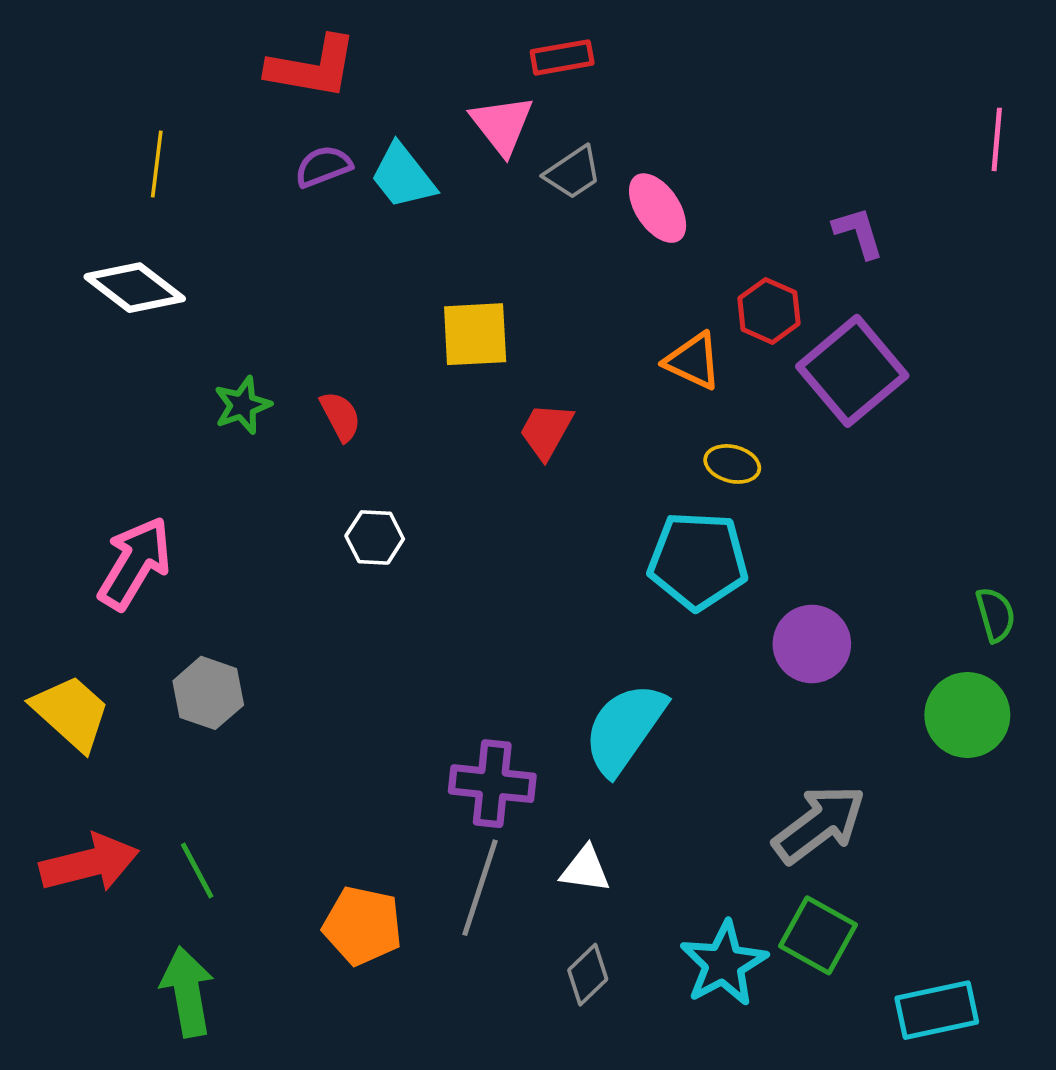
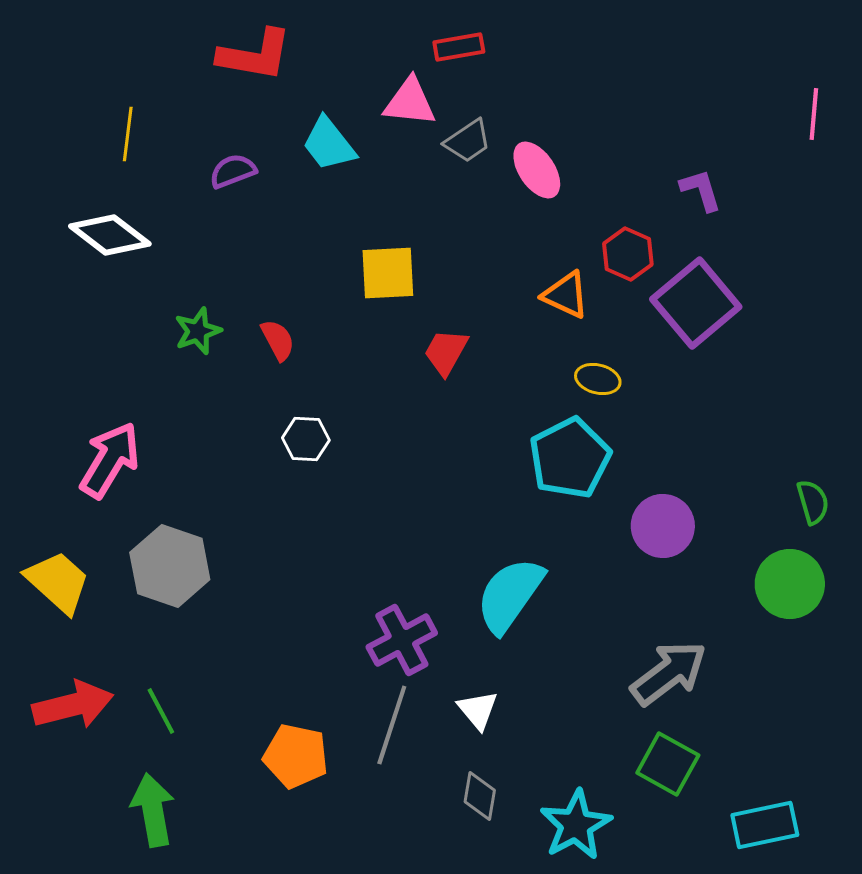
pink triangle: (502, 125) -> (410, 102), turned -46
purple semicircle: (323, 166) -> (233, 171), moved
cyan pentagon: (698, 561) -> (570, 458), turned -30
gray hexagon: (208, 693) -> (170, 566), size x1.4
purple cross: (492, 784) -> (402, 640), turned -34
white triangle: (585, 869) -> (478, 710), turned 42
cyan star: (724, 964) -> (576, 825), moved
gray diamond: (588, 975) -> (480, 796), turned -36

